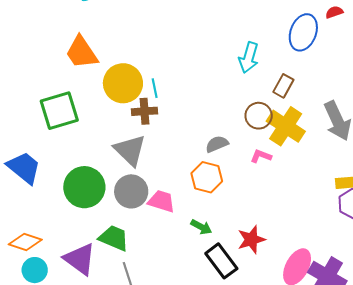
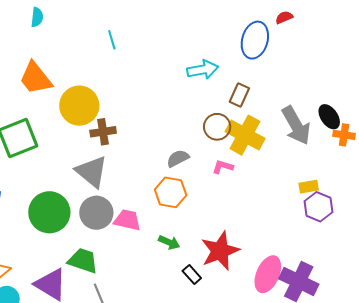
cyan arrow: (249, 58) -> (203, 70), turned -112
cyan line: (155, 88) -> (112, 40), moved
red star: (251, 240) -> (220, 251), size x1.4
black rectangle: (221, 261) -> (192, 275), size x0.6

